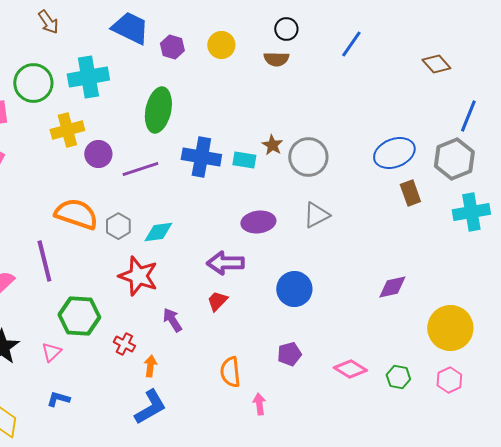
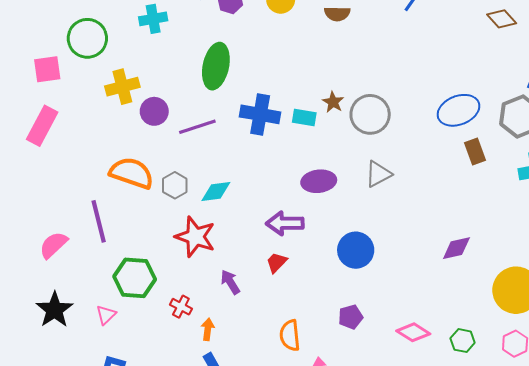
cyan cross: (88, 77) -> (153, 19), moved, size x0.7

